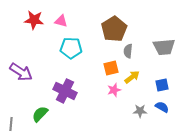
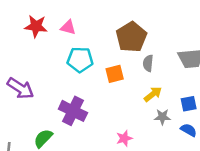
orange square: (111, 68) -> (115, 74), moved
pink star: (114, 90) -> (124, 138), moved
gray star: (140, 111) -> (162, 117), moved

